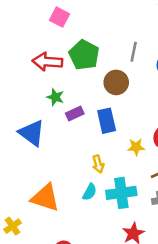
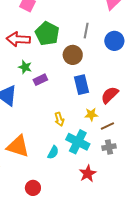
blue rectangle: (107, 121) -> (81, 85), moved
yellow star: (136, 147) -> (91, 114), moved
cyan semicircle: (90, 192) -> (53, 152), moved
cyan cross: (121, 193) -> (78, 142), turned 35

